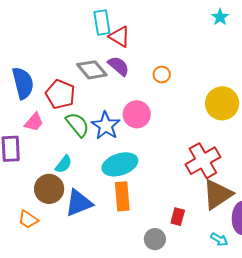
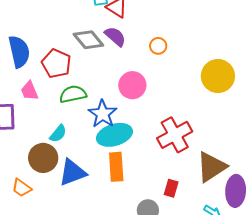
pink trapezoid: (34, 122) -> (29, 91), turned 115
green semicircle: (77, 125) -> (73, 94), turned -64
blue star: (106, 126) -> (103, 114), moved
red cross: (203, 161) -> (175, 135), moved

